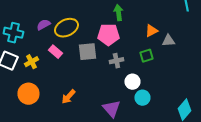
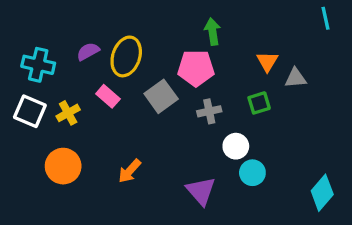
yellow ellipse: (66, 28) -> (126, 56), turned -45
orange triangle: (151, 31) -> (267, 61), turned -32
gray square: (87, 52) -> (161, 96), turned -30

